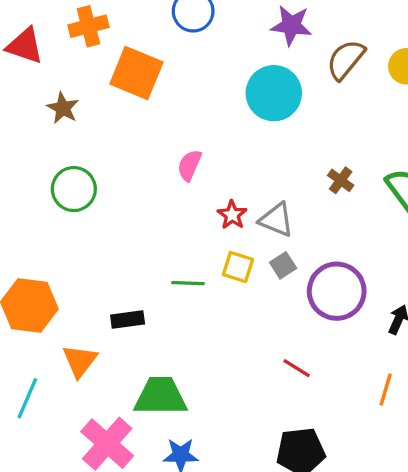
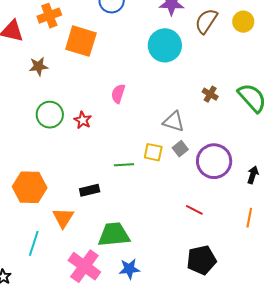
brown star: (63, 108) -> (39, 66), turned -30
red star: (232, 215) -> (83, 120), moved

